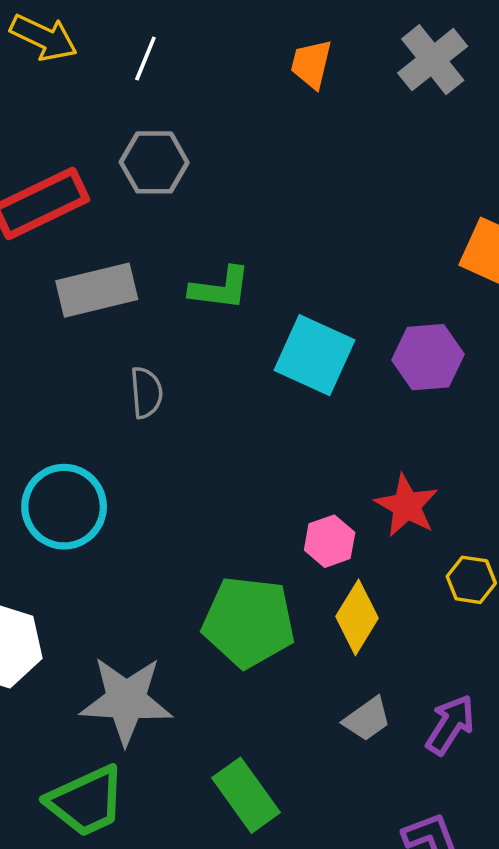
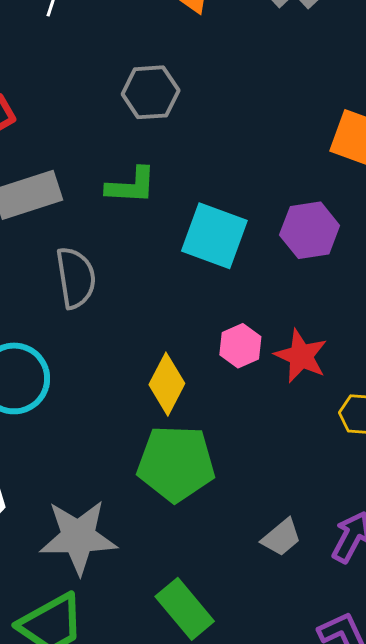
gray hexagon: (154, 162) -> (151, 92), moved
gray semicircle: (146, 393) -> (76, 278), size x1.4
pink hexagon: (330, 541) -> (240, 346), moved
yellow diamond: (357, 617) -> (167, 384), moved

